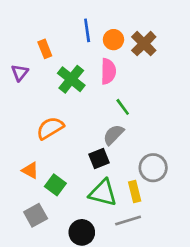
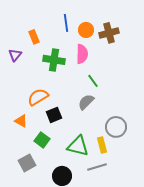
brown cross: (144, 44) -> (109, 33), turned 30
green cross: (71, 79) -> (54, 60), turned -30
black square: (99, 158) -> (54, 115), moved
orange triangle: (30, 170) -> (21, 121), moved

